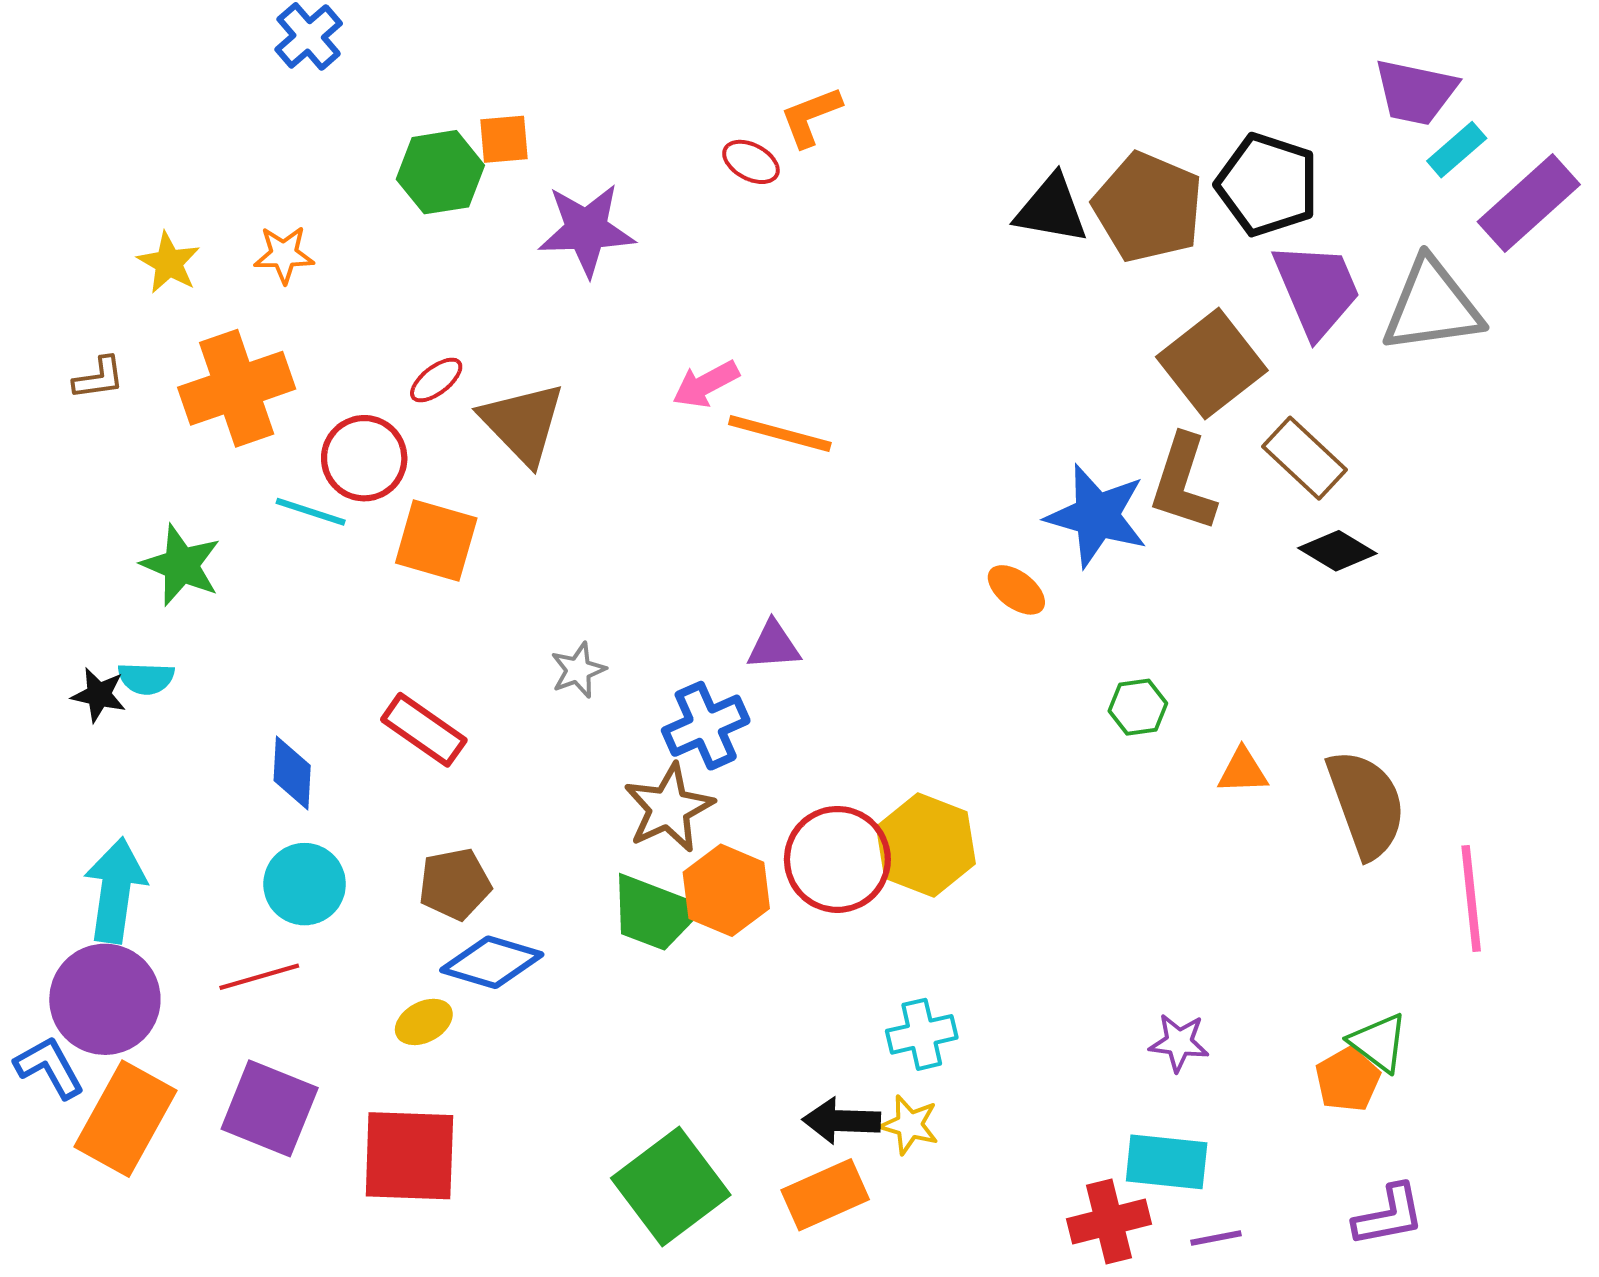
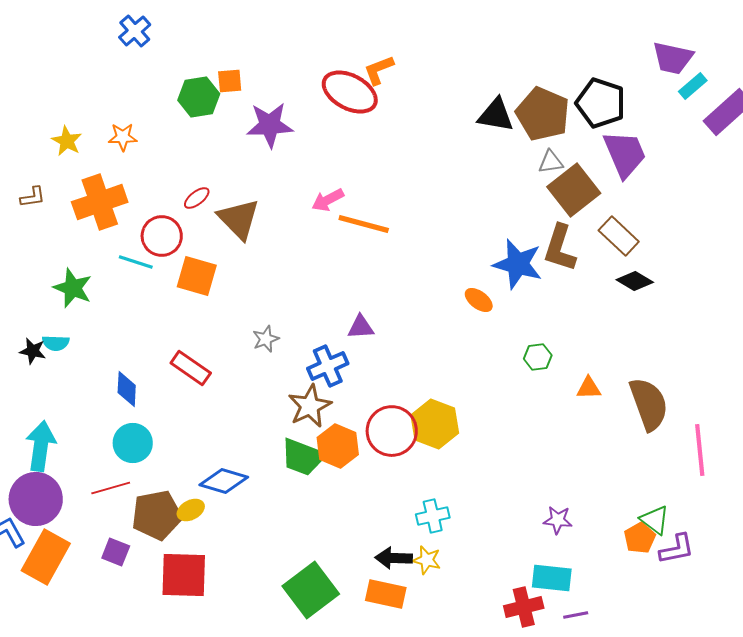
red ellipse: (751, 162) -> (350, 92), size x2.0
gray triangle: (1432, 306) -> (551, 162), moved, size x0.5
brown pentagon: (455, 884) -> (157, 515), moved, size x1.4
purple square: (270, 1108) -> (116, 552), size x0.6
orange rectangle: (825, 1195) -> (386, 594), turned 36
purple L-shape: (1389, 1215) -> (677, 549), moved

